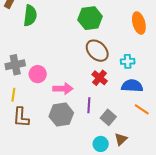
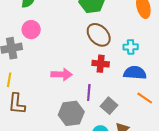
pink circle: (38, 74) -> (31, 30), moved
red cross: (100, 78) -> (101, 64), turned -35
gray hexagon: (61, 115) -> (71, 113), moved

